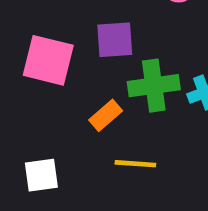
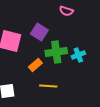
purple square: (115, 40) -> (39, 32), turned 36

